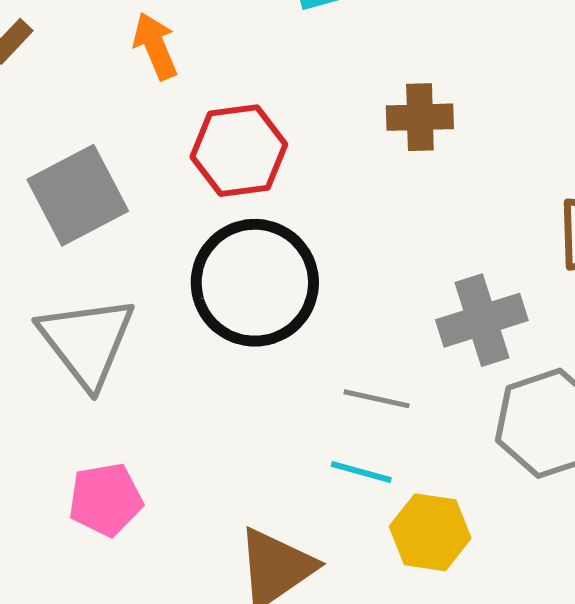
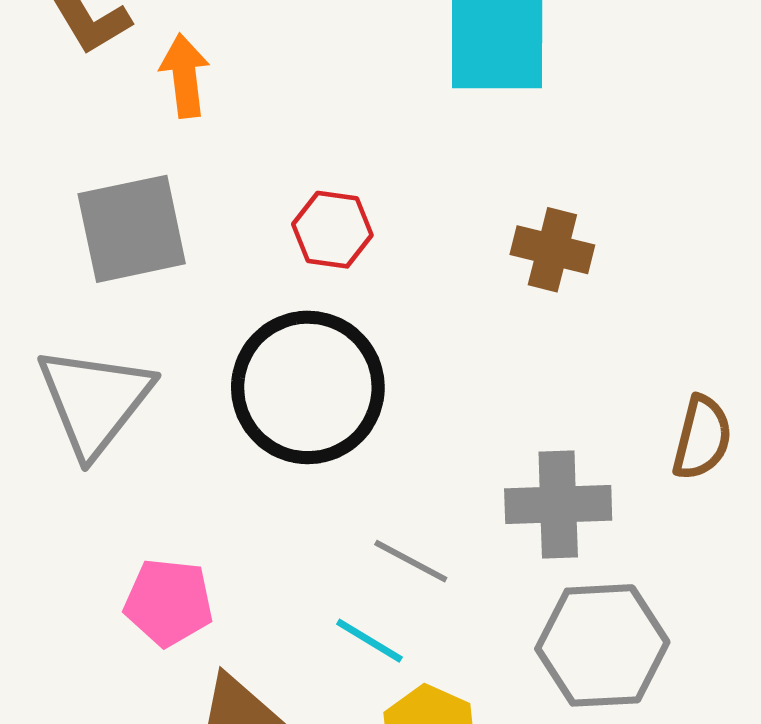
orange arrow: (155, 46) -> (185, 76), moved
red hexagon: (239, 151) -> (332, 230), size x0.7
pink pentagon: (106, 499) -> (169, 602), moved

